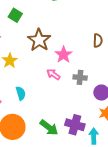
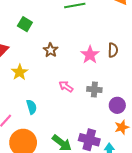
brown star: (39, 40) -> (51, 50), size x0.6
pink star: (63, 55) -> (90, 55), moved

